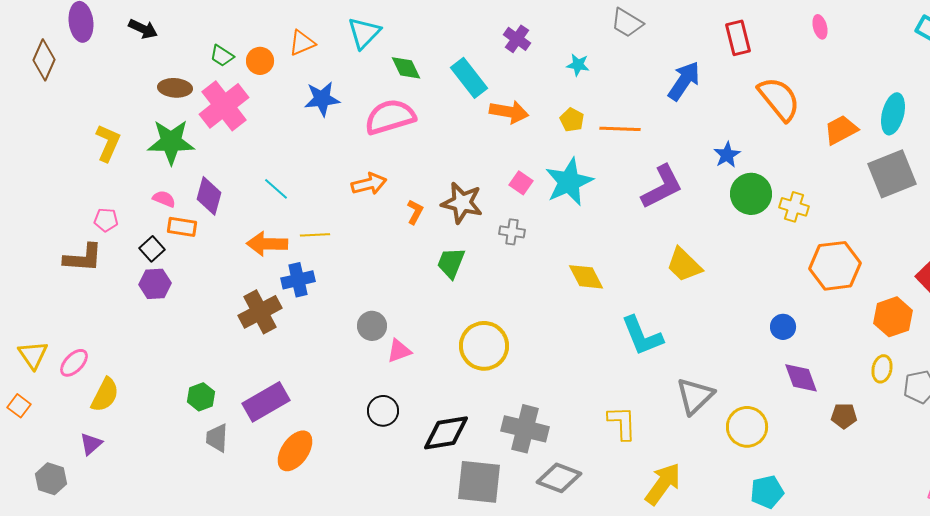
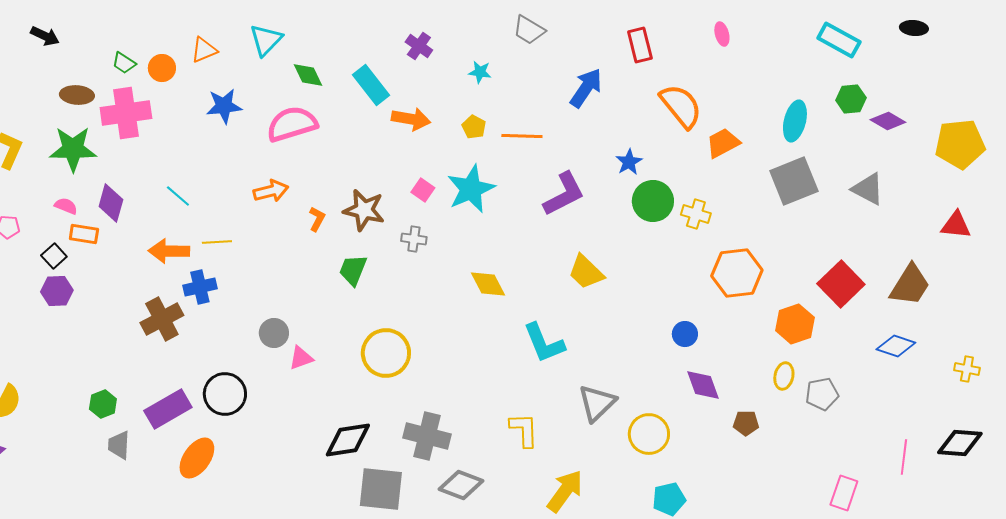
pink cross: (224, 106) -> (126, 113), turned 30
orange trapezoid: (841, 130) -> (723, 143), moved
black circle: (383, 411) -> (225, 394), moved, size x1.4

